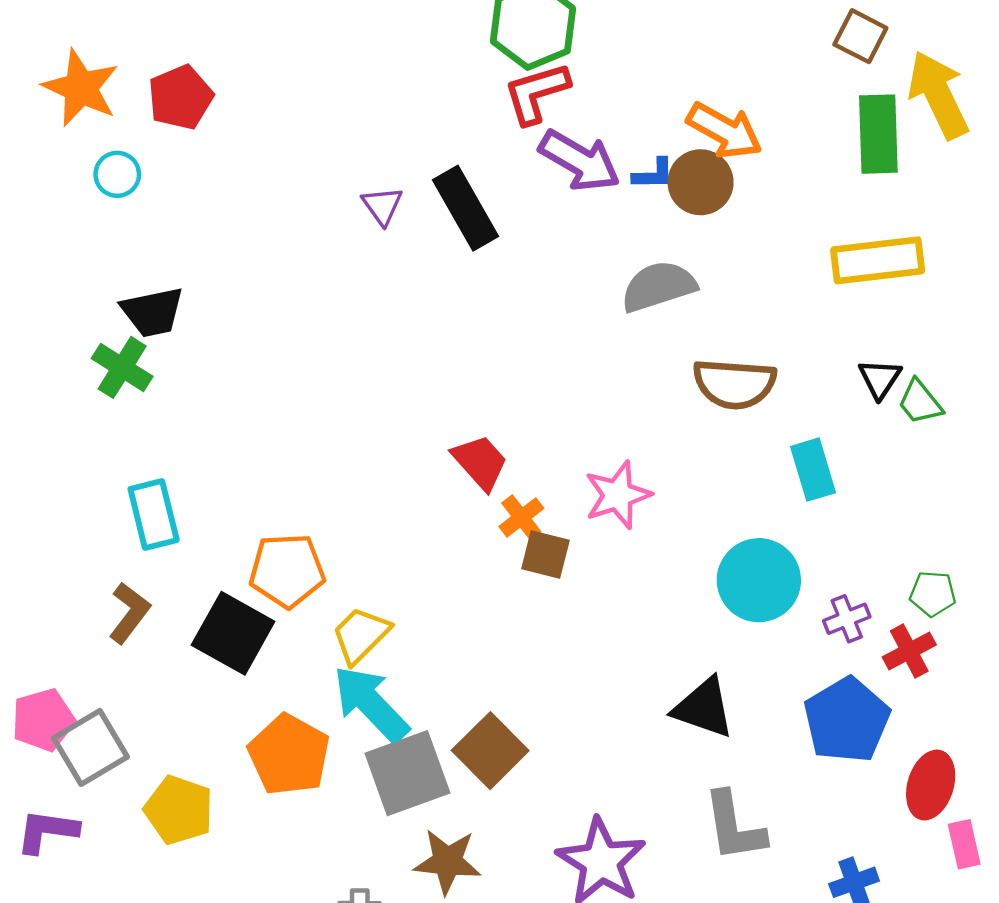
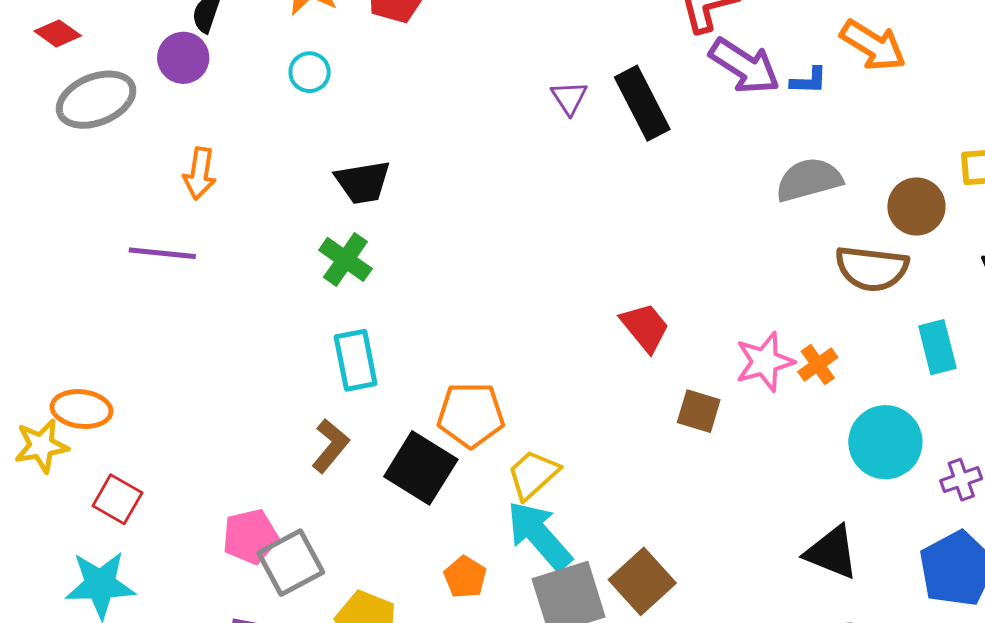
cyan circle: (117, 174) -> (310, 72), moved
brown circle: (701, 182) -> (916, 206), moved
green cross: (122, 367) -> (345, 259), moved
orange cross: (521, 517) -> (818, 365), moved
orange pentagon: (289, 755) -> (465, 577), size x0.6

